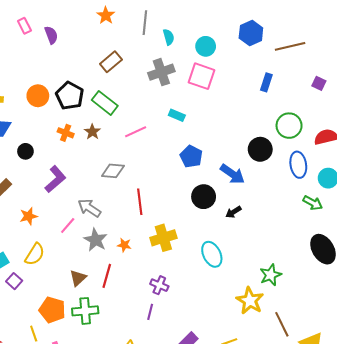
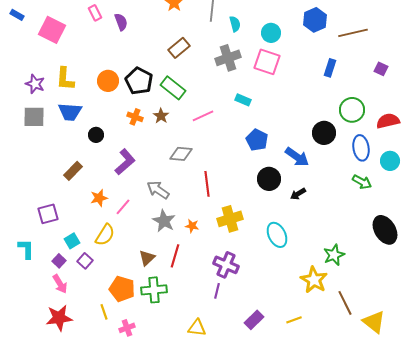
green arrow: (313, 203) -> (362, 182), moved
pink line: (68, 225) -> (123, 207), moved
purple cross: (159, 285) -> (226, 265), size x1.4

